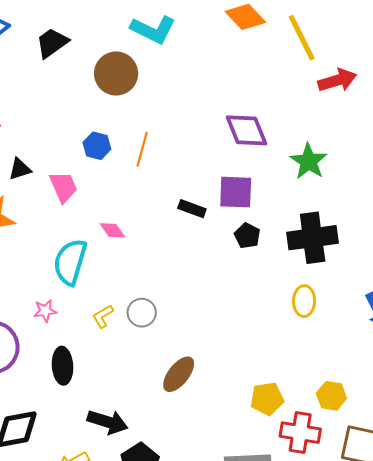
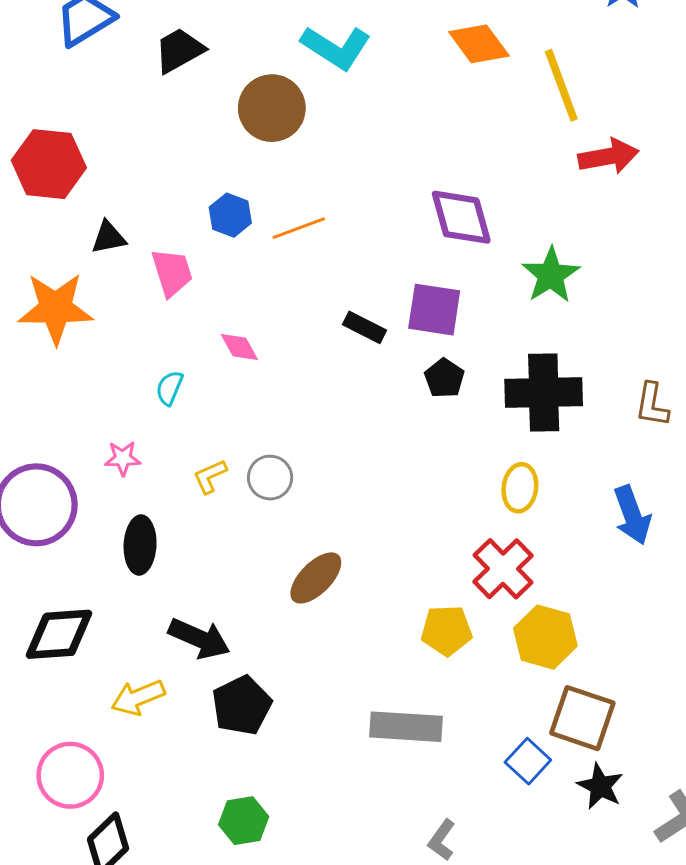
orange line: (142, 149) -> (299, 228), turned 48
cyan semicircle: (70, 262) -> (169, 388), size x0.5
yellow hexagon: (331, 396) -> (545, 637), size x1.4
red cross: (300, 433) -> (503, 569), moved, turned 30

